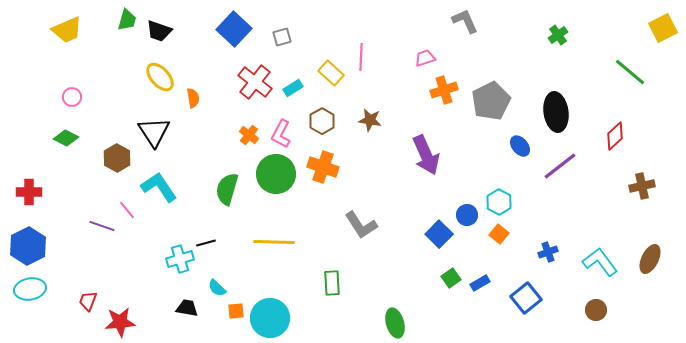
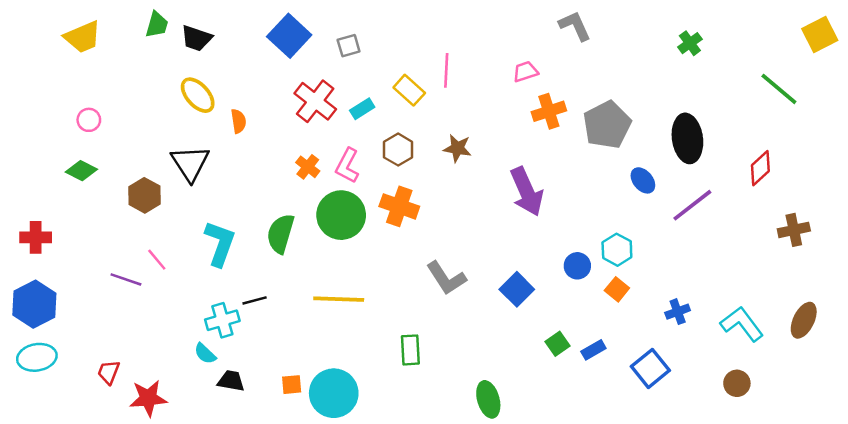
cyan L-shape: (159, 187) -> (220, 244), moved, turned 54
blue square: (439, 234) -> (517, 289), moved
cyan semicircle: (217, 288) -> (205, 354), moved

